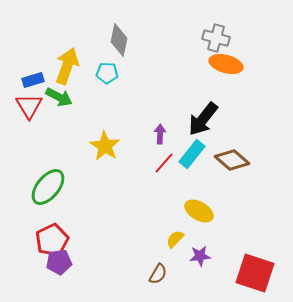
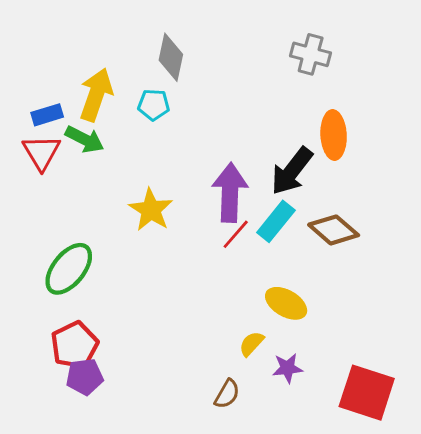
orange ellipse: (226, 64) -> (334, 135), moved, turned 72
purple arrow: (160, 134) -> (230, 193), size x2.0

